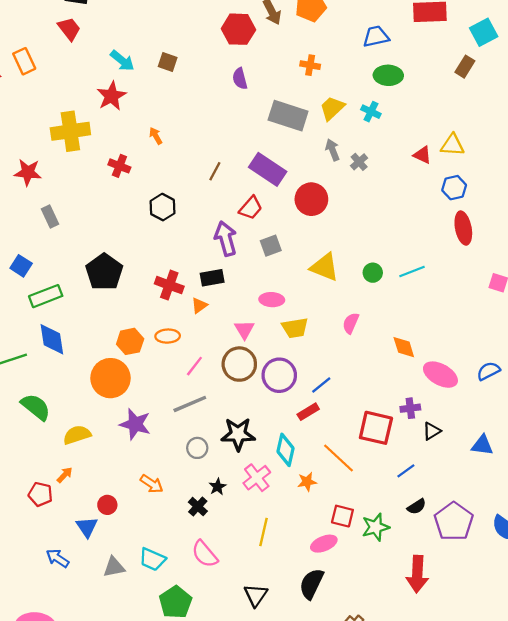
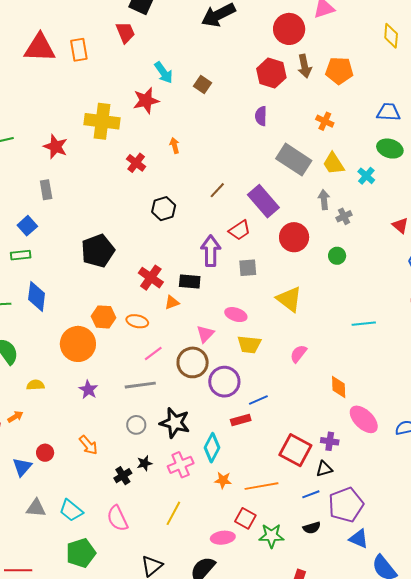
yellow trapezoid: (332, 108) -> (334, 164), turned -95
gray rectangle: (50, 217) -> (46, 190), moved
green circle: (373, 273) -> (337, 256), moved
green rectangle: (46, 296) -> (21, 255), moved, size x0.7
purple star: (135, 424) -> (88, 390), size x0.7
black triangle: (432, 431) -> (324, 469), moved
yellow semicircle: (77, 435) -> (35, 385), size x0.7
blue triangle: (482, 445) -> (359, 539), moved
orange line: (339, 458) -> (262, 486), moved, turned -68
purple pentagon: (454, 522) -> (346, 505), moved

